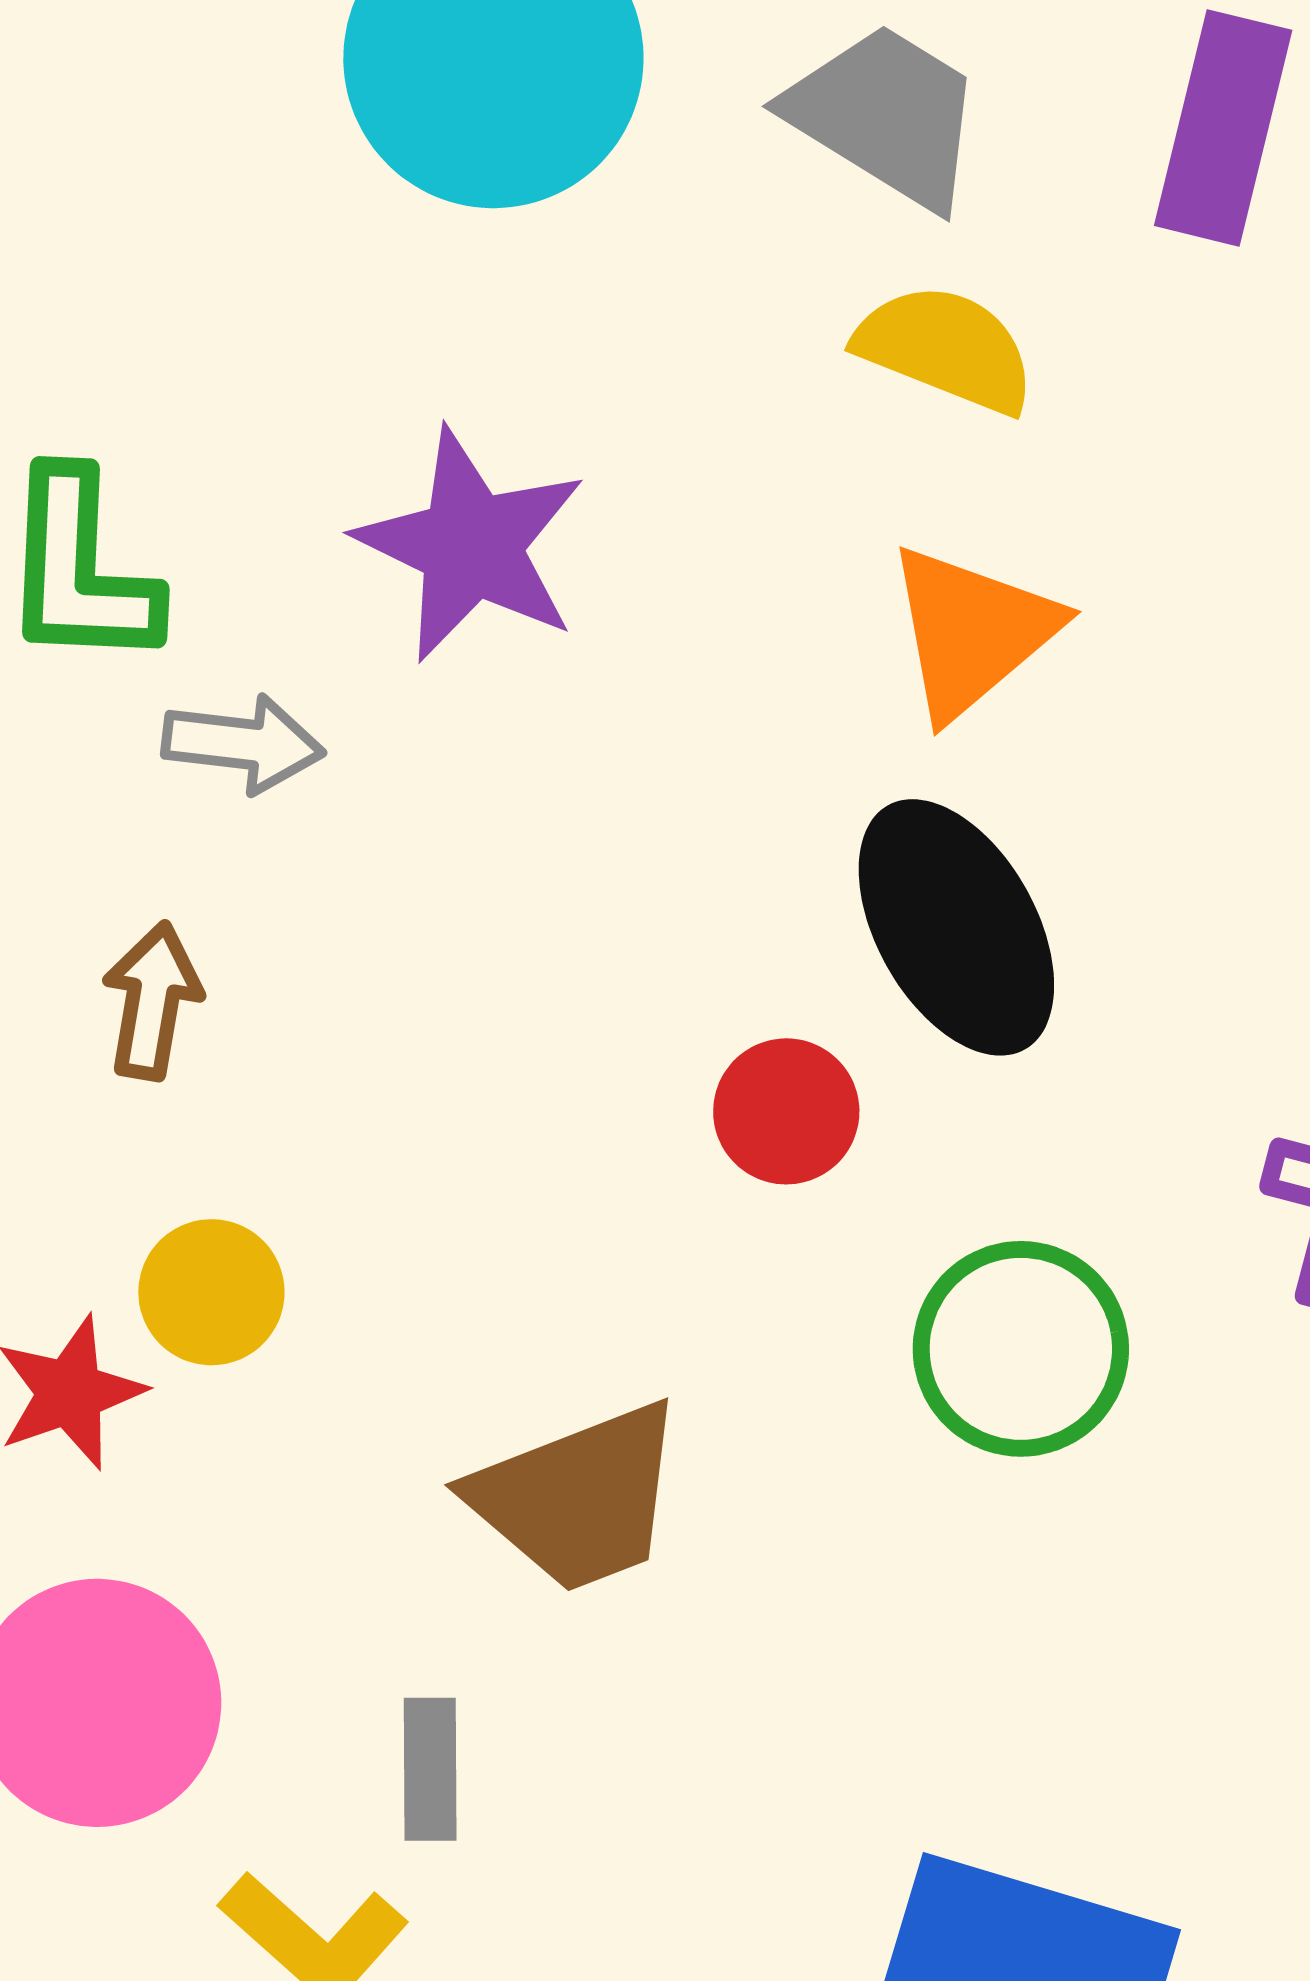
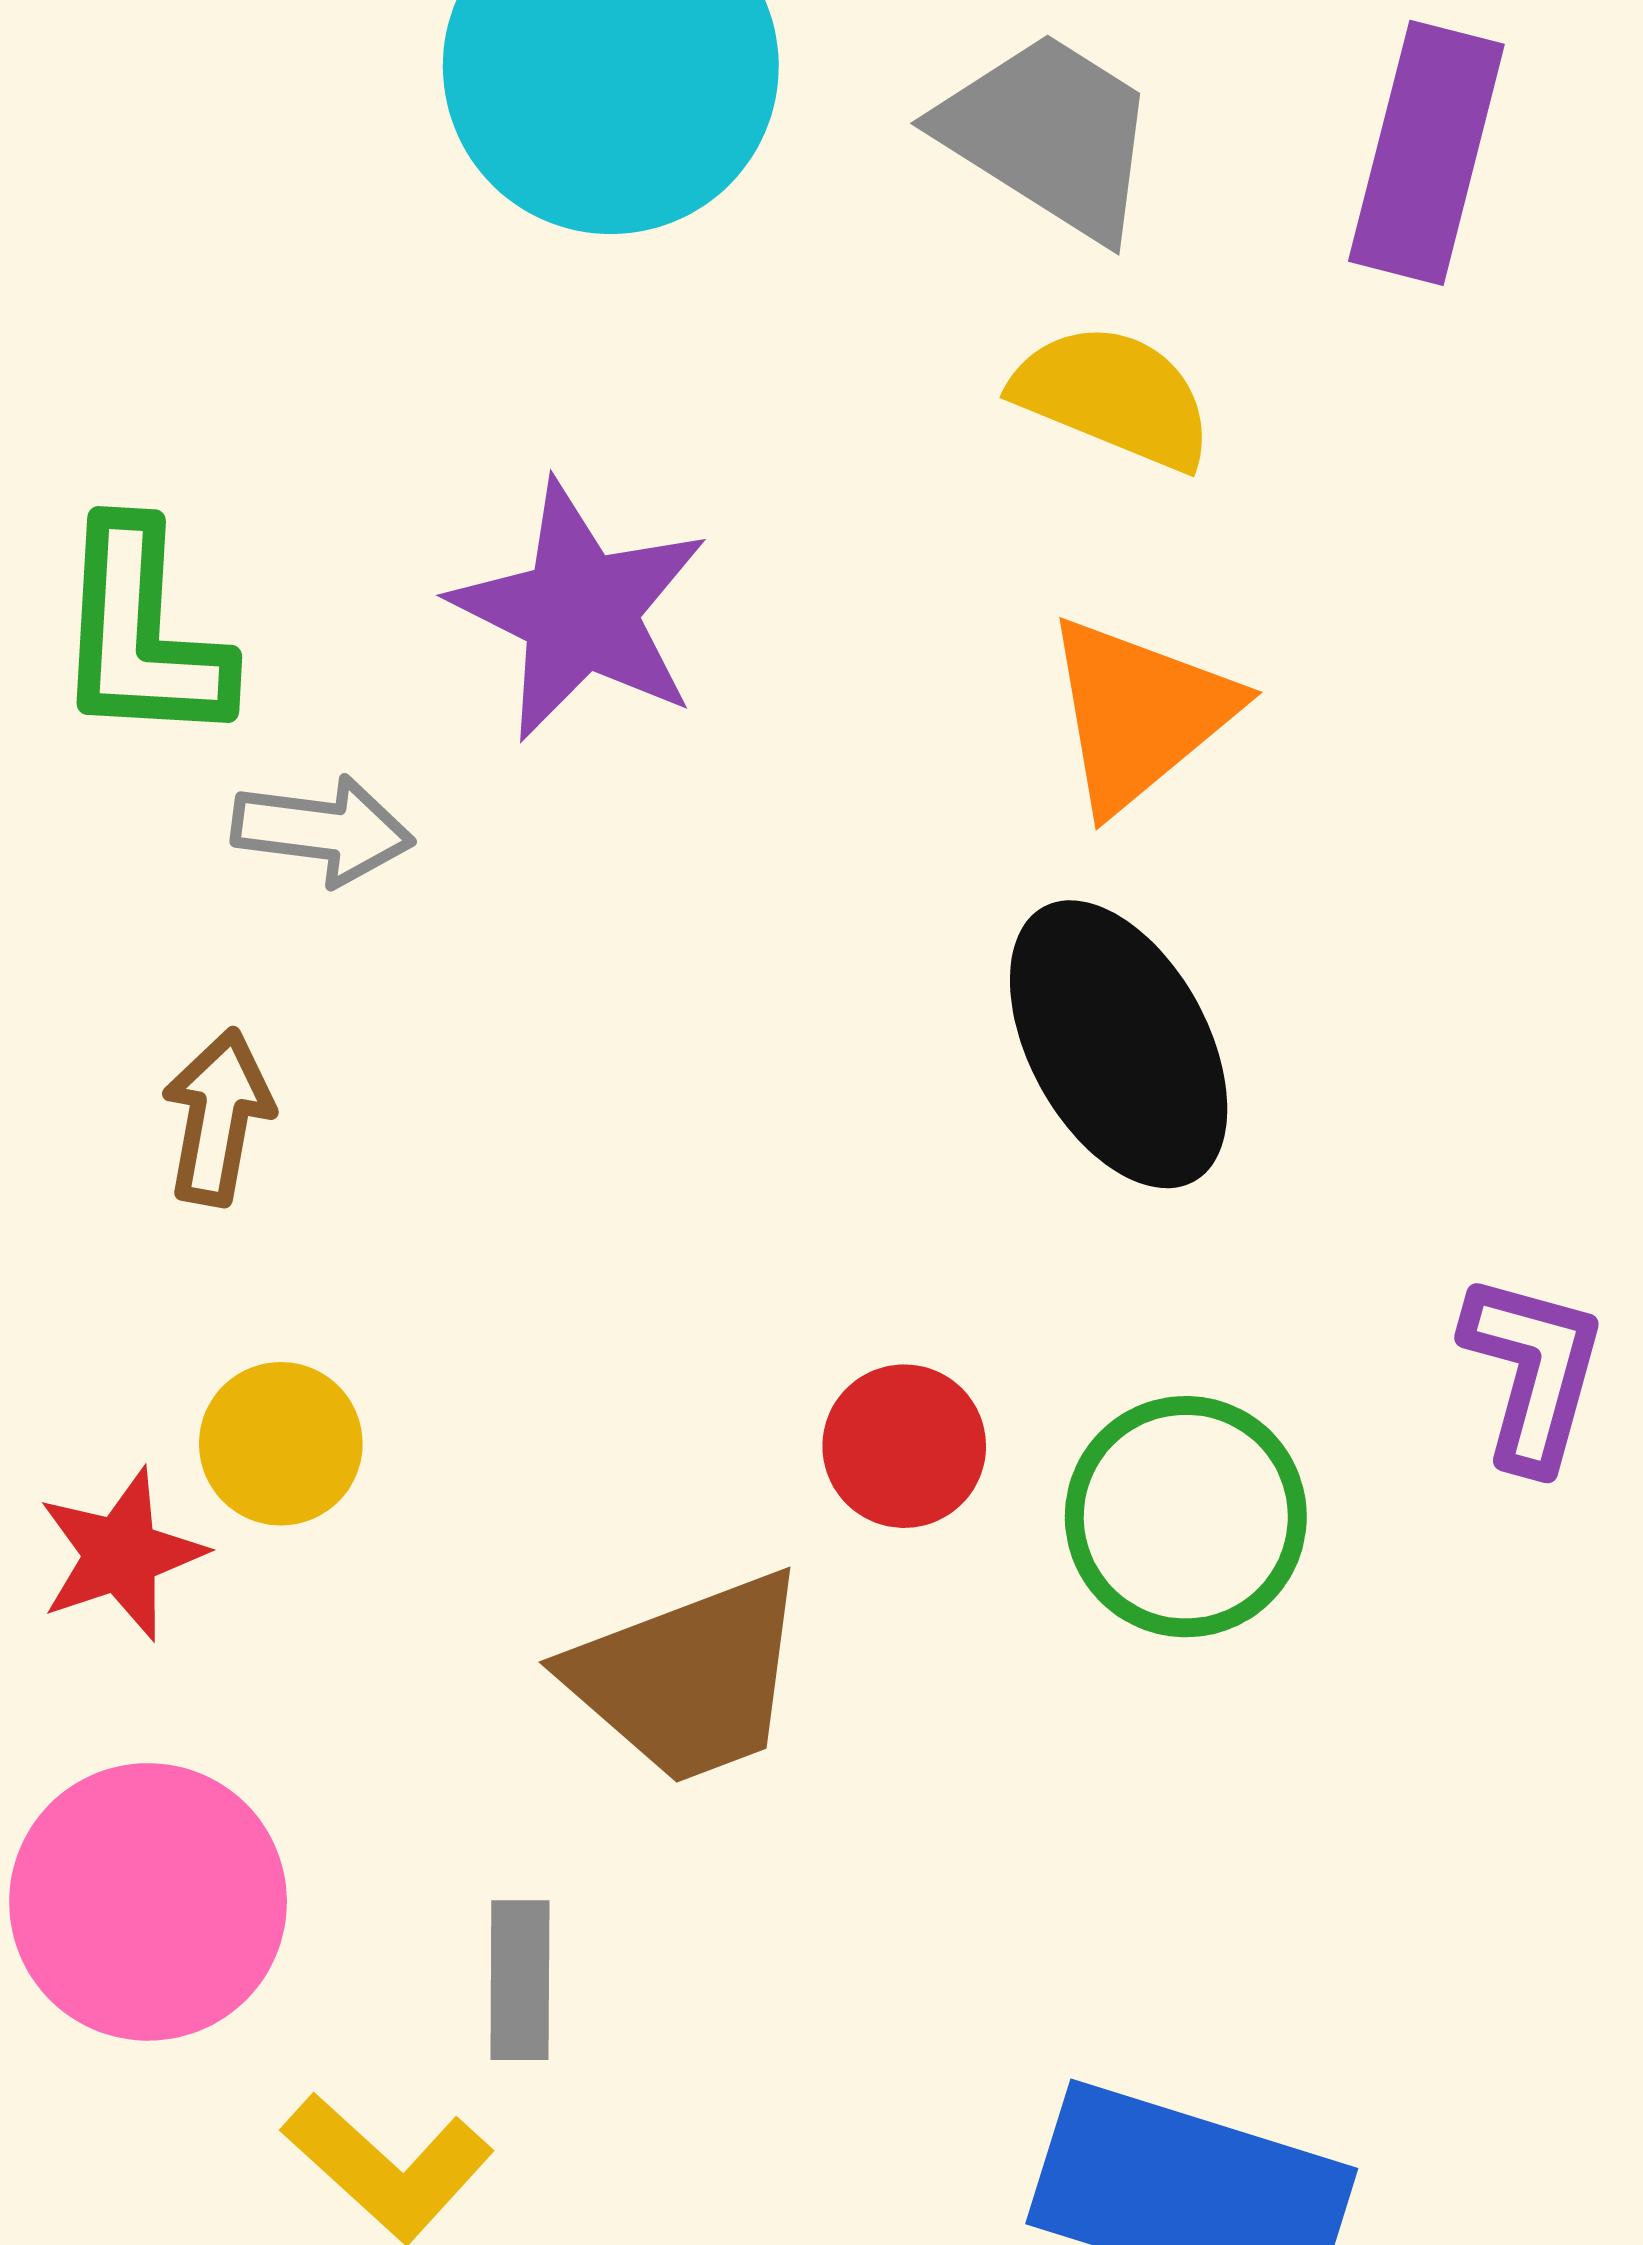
red circle: (786, 1111) -> (904, 1446), moved

